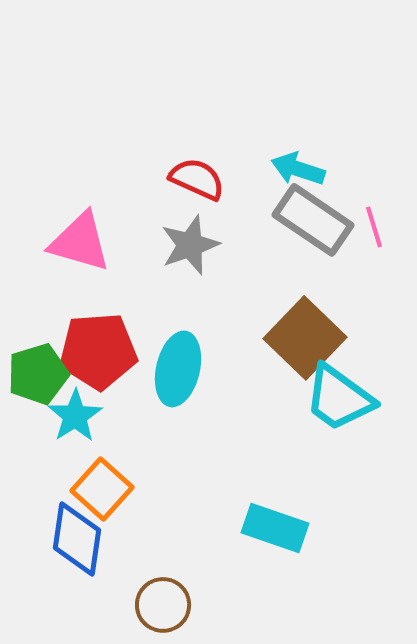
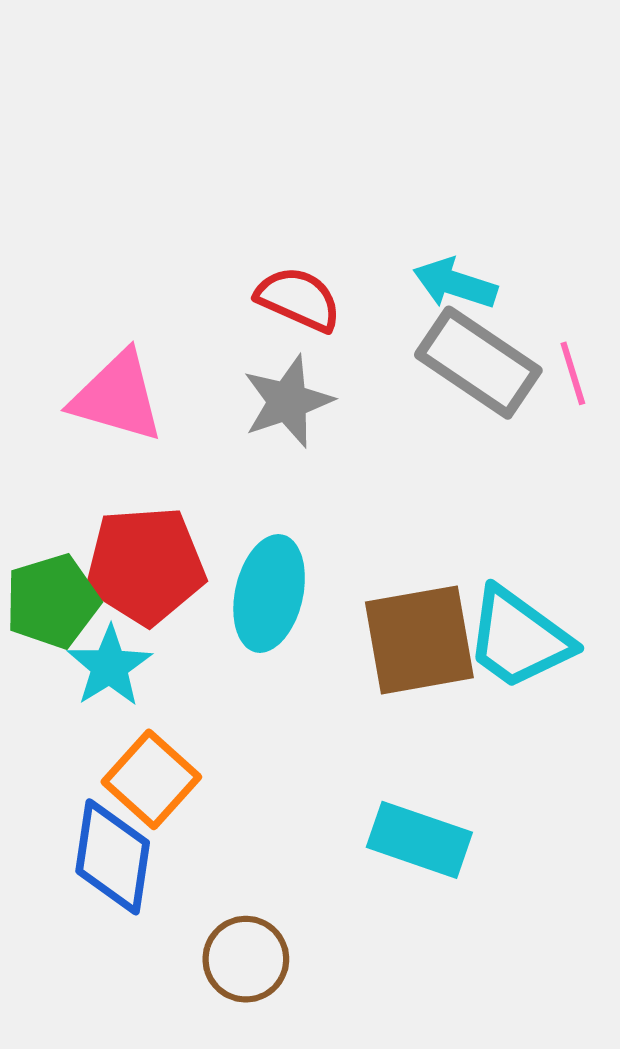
brown square: (305, 338) -> (419, 640), moved, turned 36

